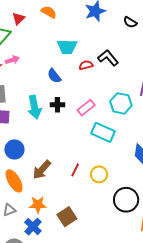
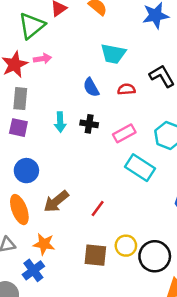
red semicircle: (86, 65) -> (126, 89), moved
cyan arrow: (35, 107) -> (60, 122), size x0.7
yellow circle: (99, 174) -> (126, 246), moved
brown square: (67, 217) -> (95, 255), moved, turned 30

